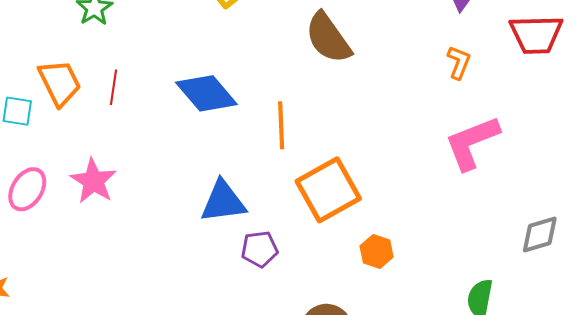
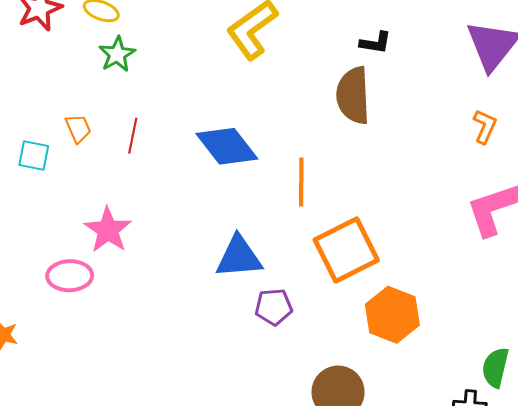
brown semicircle: (328, 38) -> (353, 95), turned 30
orange trapezoid: (60, 83) -> (78, 128), size x0.6
pink ellipse: (27, 189) -> (70, 276), moved, turned 54
orange hexagon: (377, 251) -> (392, 315), size x1.6

